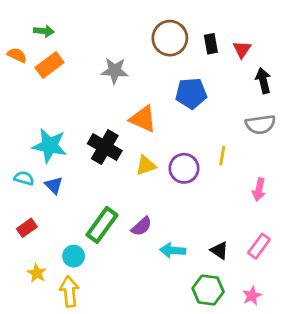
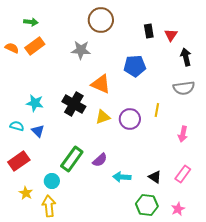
brown circle: (170, 38) -> (101, 20), moved
orange semicircle: (17, 55) -> (12, 48), moved
cyan star: (50, 146) -> (35, 103), size x0.7
red rectangle: (27, 228) -> (19, 161), size x1.5

